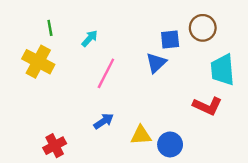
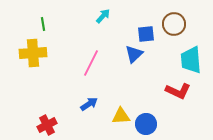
cyan arrow: (90, 38) -> (103, 16), moved
yellow cross: (38, 62) -> (33, 53), turned -32

